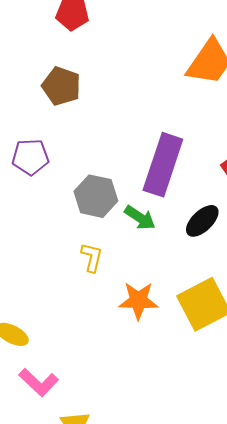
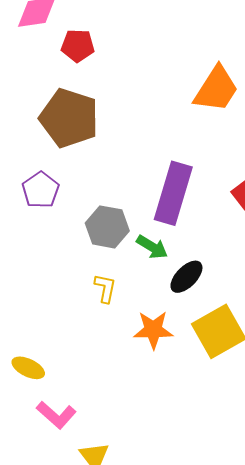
brown pentagon: (61, 86) -> (69, 118), size x1.5
purple pentagon: (30, 157) -> (41, 190), turned -30
black ellipse: (202, 221) -> (186, 277), moved

